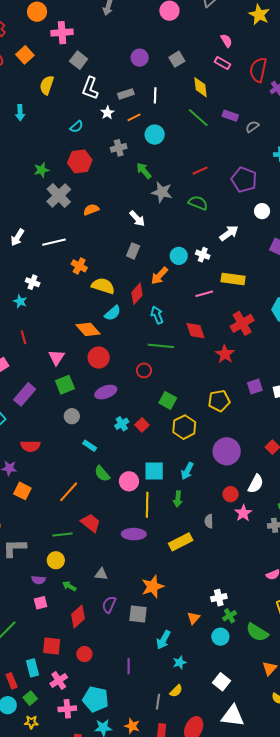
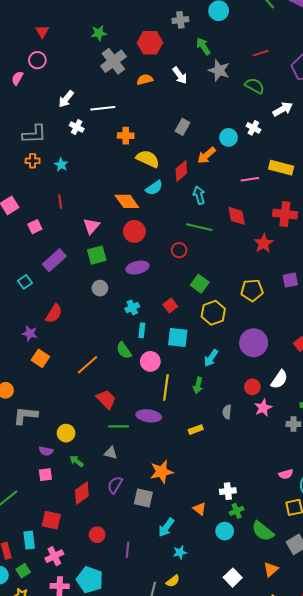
red hexagon: (80, 161) -> (150, 43), moved
white arrow: (137, 218) -> (180, 75), moved
white arrow: (229, 233) -> (283, 109), moved
white cross: (203, 255) -> (253, 128), moved
orange cross: (79, 266) -> (126, 136), turned -35
white cross: (33, 282) -> (77, 127), moved
red cross: (242, 323) -> (285, 214), turned 30
cyan cross: (122, 424) -> (132, 307), moved
red semicircle: (30, 446) -> (54, 314), turned -66
cyan rectangle: (90, 446) -> (142, 330), moved, turned 56
cyan square: (154, 471) -> (178, 338), moved
green line: (62, 535) -> (119, 426), moved
yellow rectangle: (181, 542) -> (196, 430), size x0.6
orange triangle: (194, 618) -> (200, 509), turned -40
red circle: (84, 654) -> (97, 535), moved
white square: (221, 682) -> (233, 578), moved

